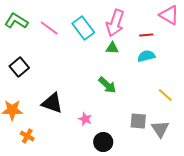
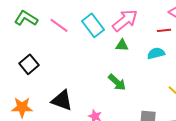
pink arrow: (115, 23) -> (125, 20), turned -148
red line: (146, 35) -> (164, 30), moved

